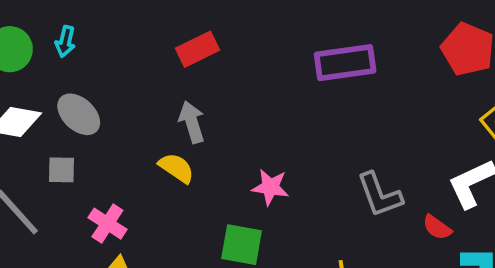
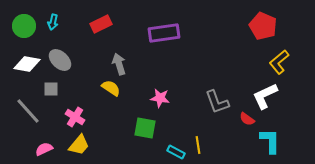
red rectangle: (198, 49) -> (101, 24), moved
purple rectangle: (345, 63) -> (164, 33), moved

